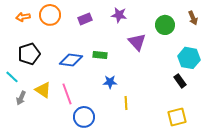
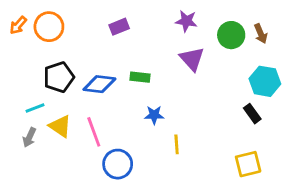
orange circle: (50, 15) -> (49, 27), moved
purple star: (119, 15) -> (186, 21), moved
orange arrow: (23, 17) -> (18, 25), moved, turned -40
brown arrow: (193, 18) -> (261, 34), moved
black pentagon: (29, 54) -> (59, 77), moved
cyan line: (12, 77) -> (35, 108), moved, turned -64

